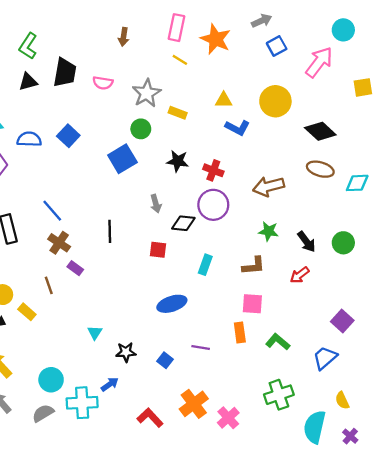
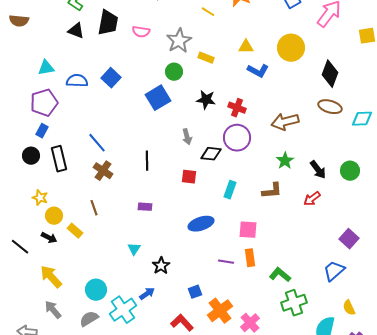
black triangle: (28, 82) -> (76, 31), turned 36
black diamond: (320, 131) -> (330, 74), turned 68
green star: (269, 231) -> (285, 161), turned 30
purple rectangle: (75, 268) -> (145, 207), moved, turned -32
pink square: (252, 304) -> (248, 230), moved
orange rectangle: (240, 333) -> (250, 258), moved
green L-shape: (278, 342) -> (280, 275), moved
black star: (126, 352) -> (161, 266), turned -30
blue square: (165, 360) -> (195, 292), moved, turned 32
cyan cross: (82, 403) -> (123, 310), turned -32

